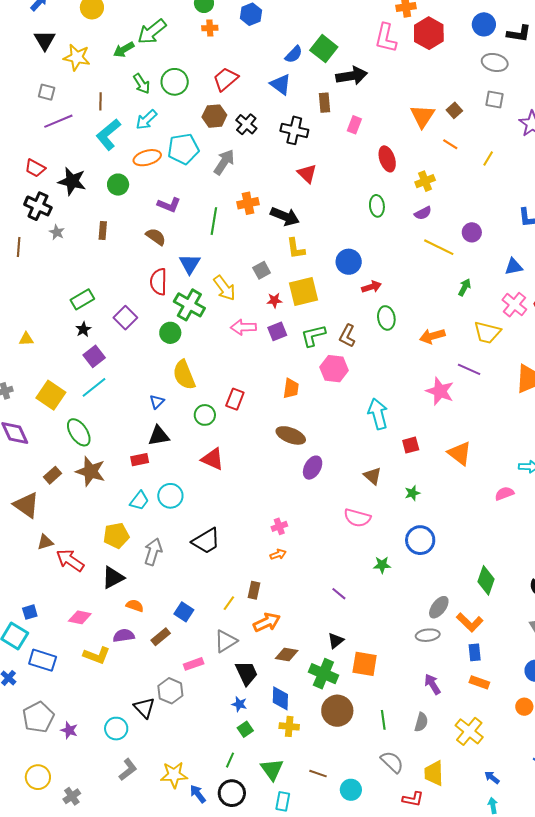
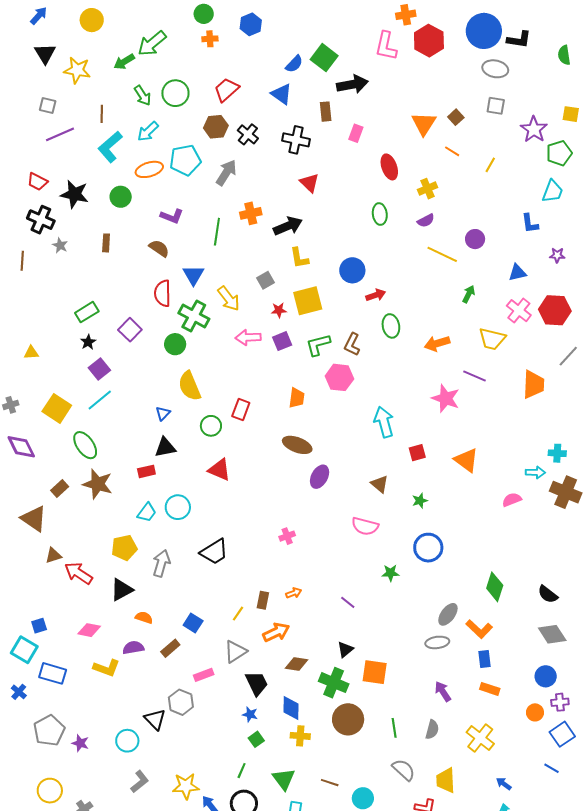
blue circle: (484, 24) -> (484, 31), size x1.5
black arrow: (285, 216) -> (288, 226), turned -44
orange arrow: (278, 554) -> (294, 593), moved

